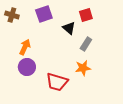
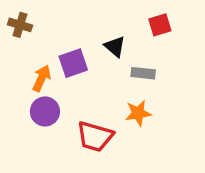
purple square: (44, 14) -> (73, 63), moved
red square: (86, 15) -> (160, 25), moved
gray rectangle: (86, 44) -> (143, 73), turned 64

